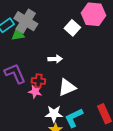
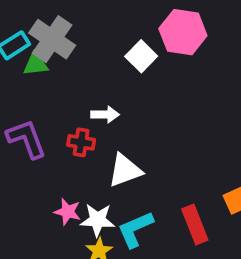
red cross: (38, 81) -> (81, 142), moved
pink star: (35, 92) -> (68, 212), moved

